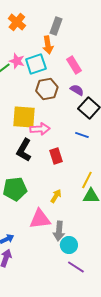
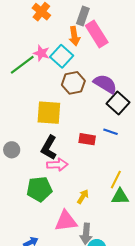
cyan square: (36, 64) -> (62, 56), turned -30
pink rectangle: (74, 65) -> (97, 34), moved, size x1.4
purple semicircle: (77, 90) -> (105, 84), size x1.6
pink arrow: (40, 129) -> (57, 165), moved
red rectangle: (56, 156) -> (87, 139), moved, turned -63

